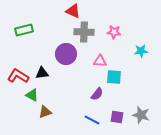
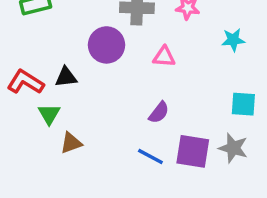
cyan square: (114, 77) -> (243, 104), moved
green triangle: (32, 95) -> (49, 114), turned 32
purple square: (117, 117) -> (193, 151), size x1.5

